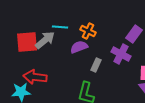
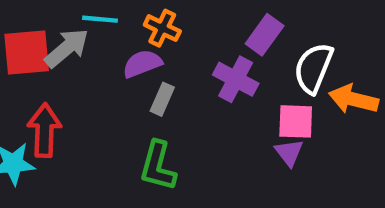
gray rectangle: (96, 65) -> (162, 99), moved
red arrow: (35, 77) -> (44, 130), turned 85

